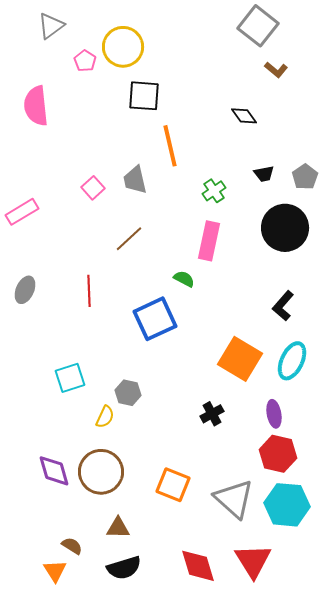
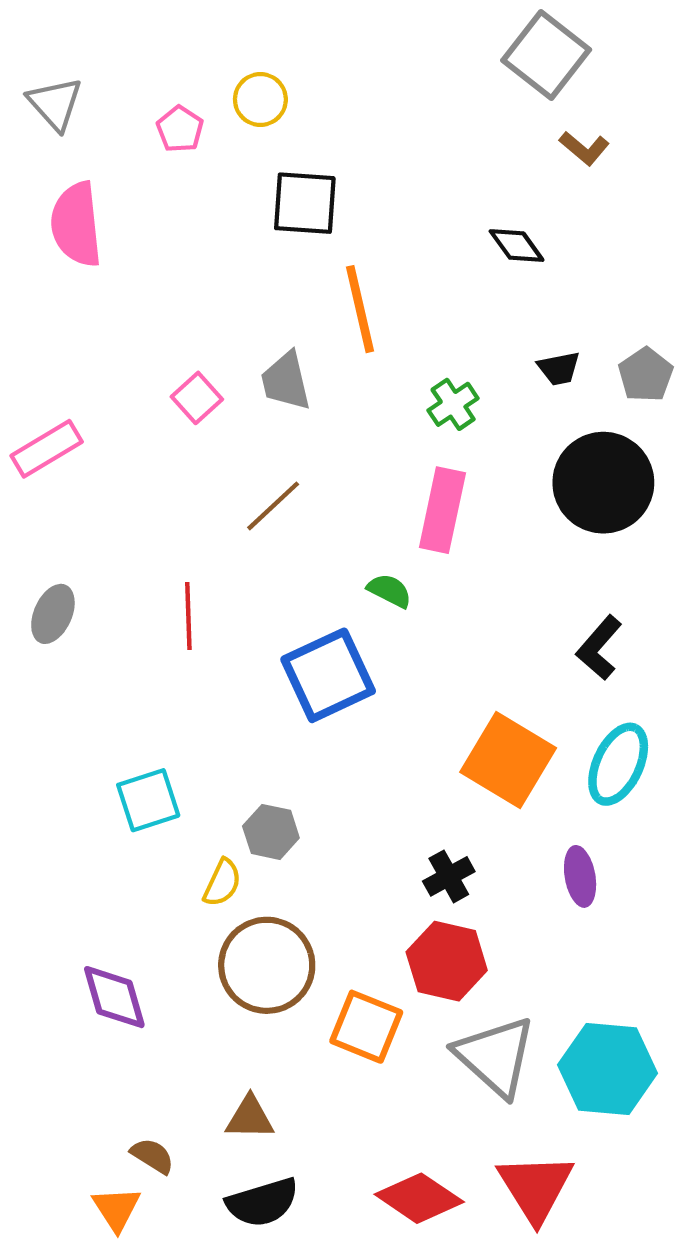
gray triangle: (51, 26) -> (55, 104), moved, turned -36
yellow circle: (123, 47) -> (260, 99), size x0.6
red hexagon: (278, 454) -> (447, 961), moved
brown circle: (101, 472) -> (267, 965), moved
red diamond: (198, 566) -> (419, 1198), turned -39

